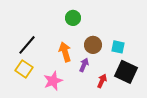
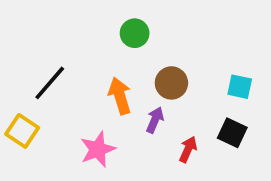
cyan square: (118, 47) -> (240, 87), moved
yellow square: (24, 69) -> (22, 131), moved
black square: (126, 72) -> (232, 133), size x0.7

